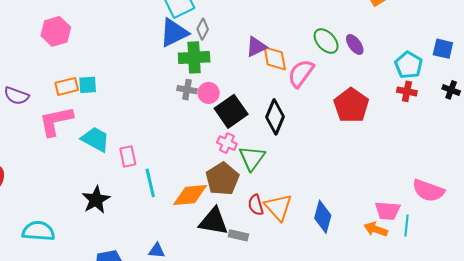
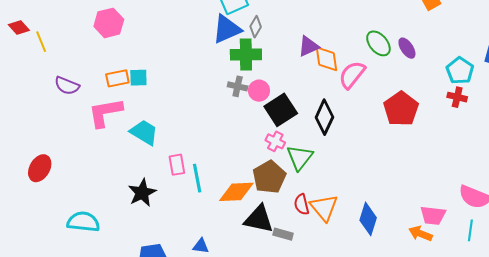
pink rectangle: (128, 156) -> (177, 165), moved
cyan line: (406, 225) -> (470, 230), moved

